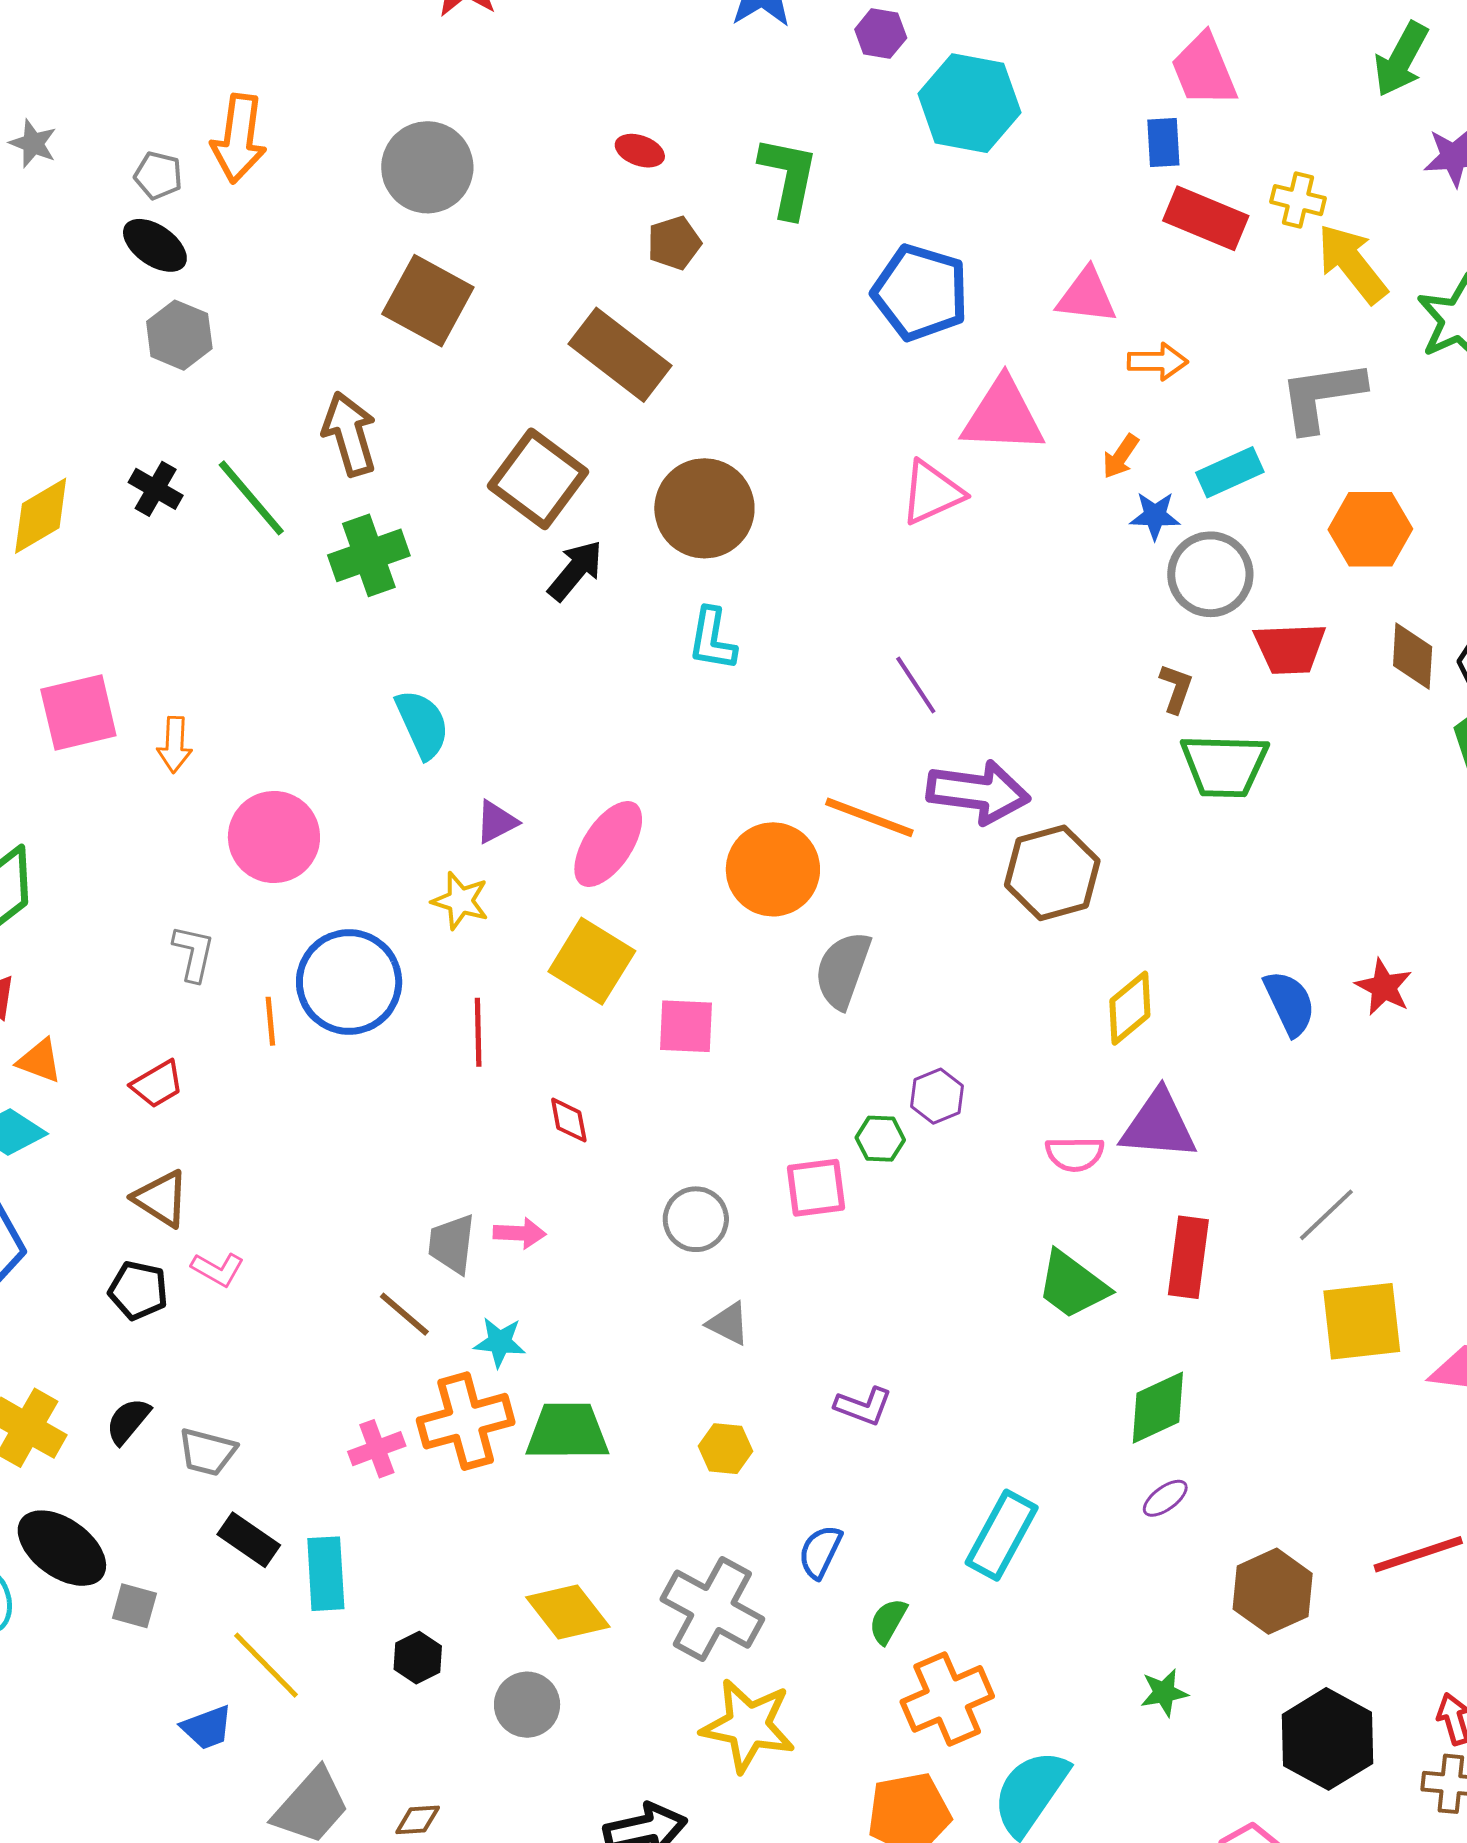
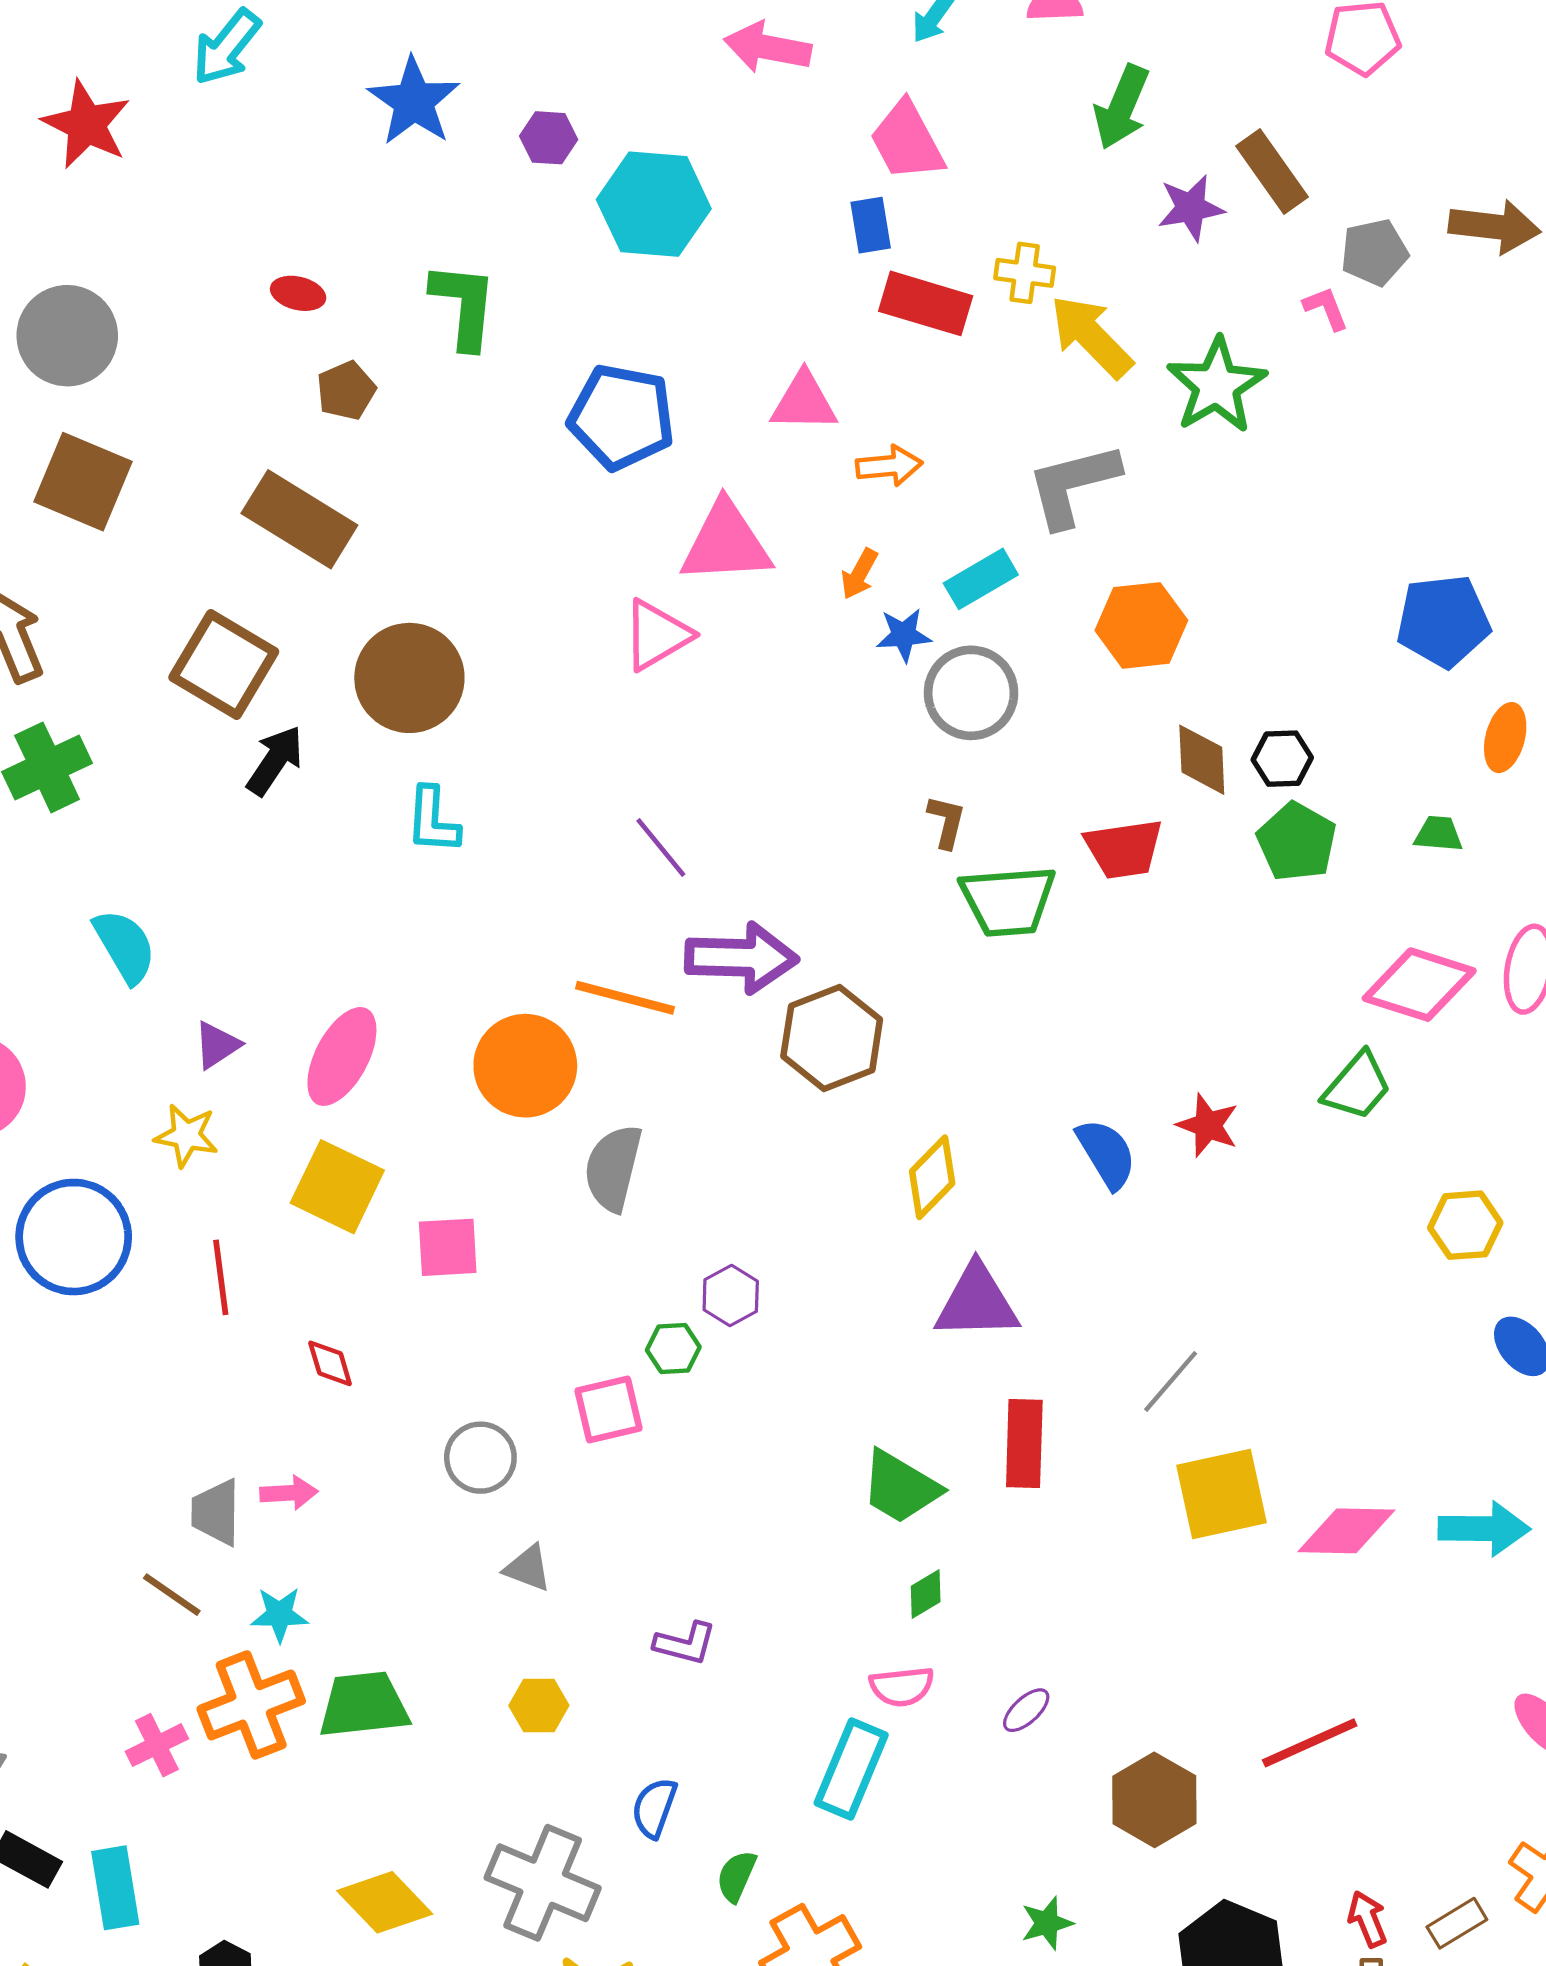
red trapezoid: (1290, 648) -> (1124, 849), moved
pink semicircle: (1075, 1154) -> (902, 1686), moved
green diamond: (1158, 1408) -> (926, 1594), moved, size x0.6

